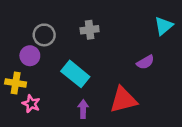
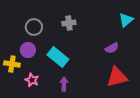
purple circle: (30, 56) -> (28, 50), moved
red triangle: (123, 100) -> (117, 77), moved
pink star: (31, 104) -> (32, 80), moved

